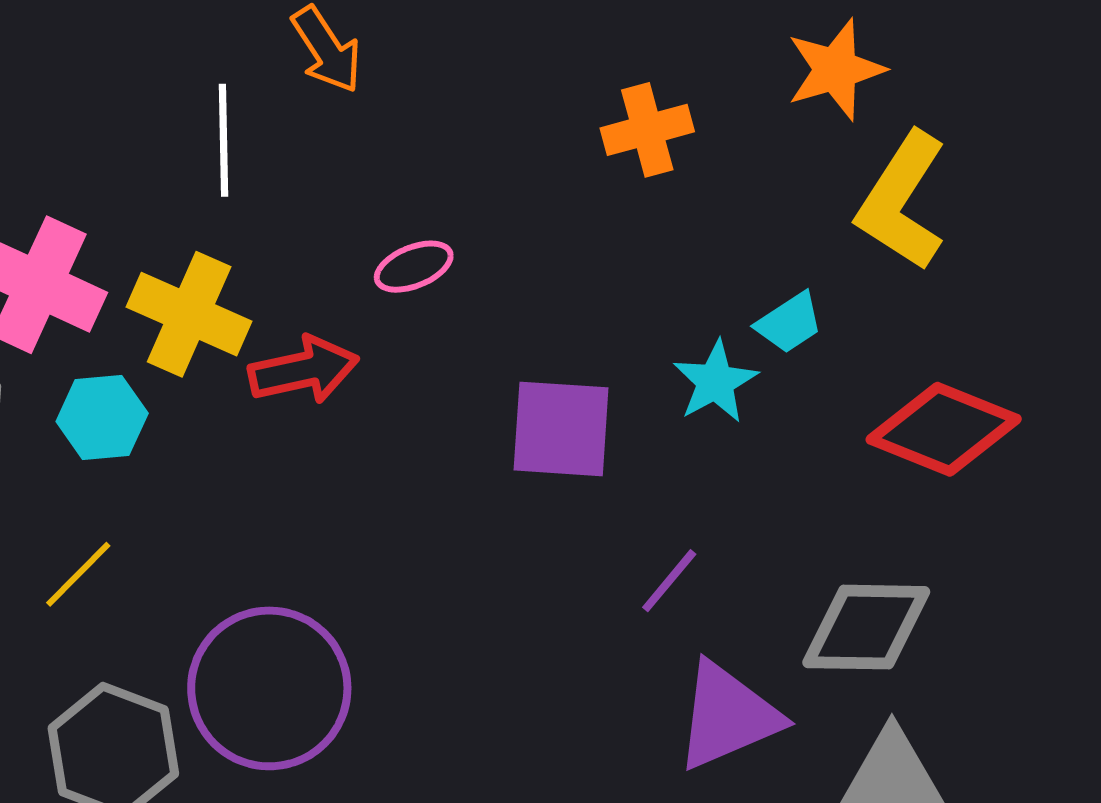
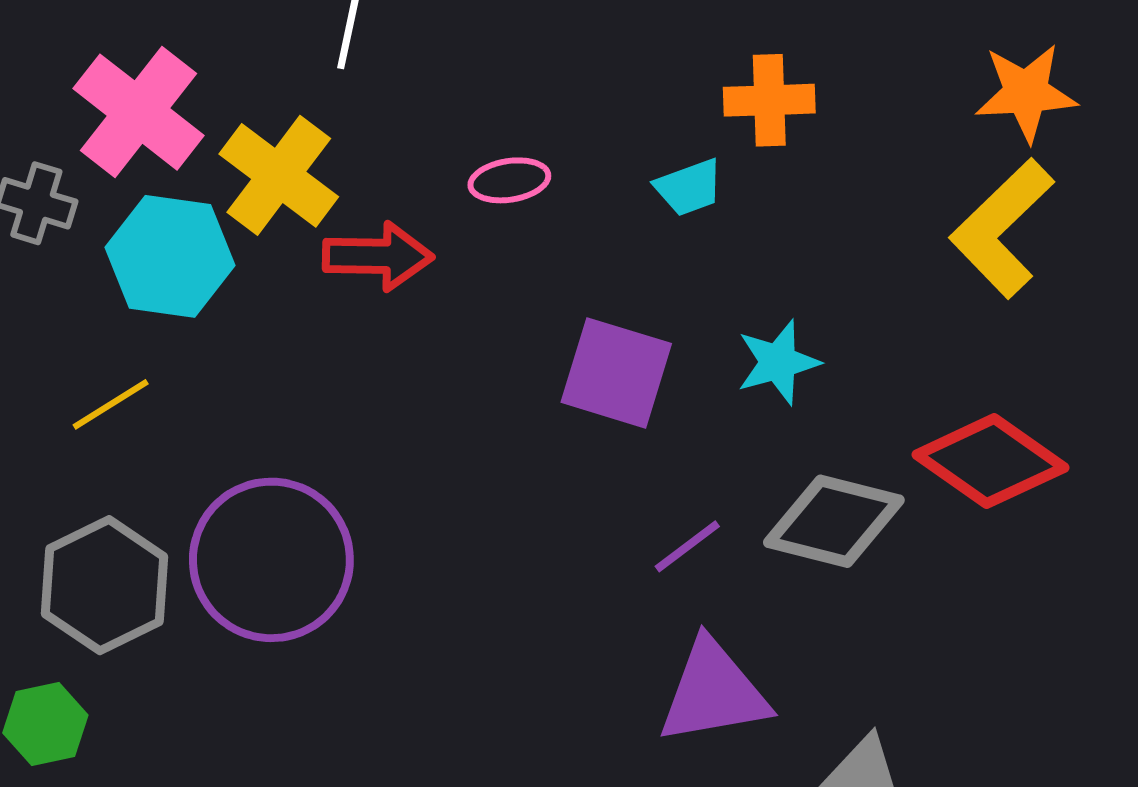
orange star: (836, 70) -> (1026, 93), moved
cyan trapezoid: (789, 323) -> (689, 187), moved
cyan hexagon: (102, 417) -> (170, 256), size x1.4
gray diamond: (866, 627) -> (834, 521), moved

